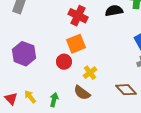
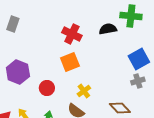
red circle: (64, 62) -> (47, 88), moved

